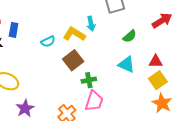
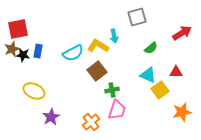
blue rectangle: (14, 30) -> (38, 51), moved
cyan semicircle: (48, 41) -> (73, 53), size x1.5
yellow square: (158, 80) -> (160, 90), moved
orange star: (162, 103) -> (182, 112), turned 30

